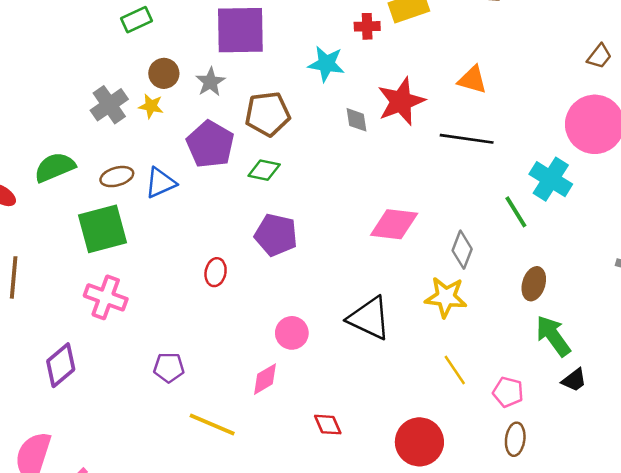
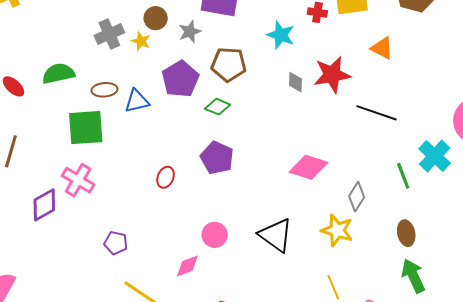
orange triangle: (472, 80) -> (382, 48), moved
brown ellipse: (534, 284) -> (406, 233), turned -40
purple diamond: (61, 365) -> (44, 205), moved

